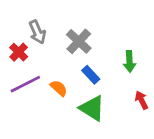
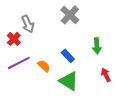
gray cross: (79, 41) -> (70, 15), moved

